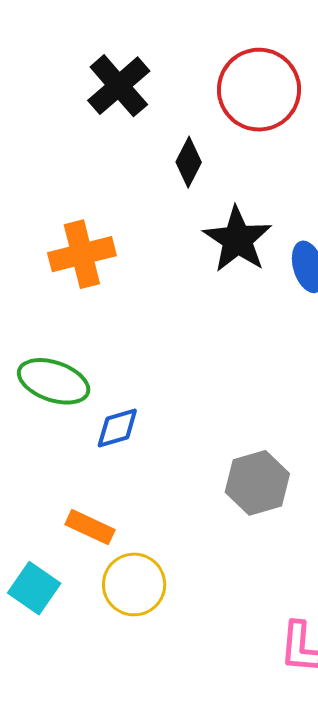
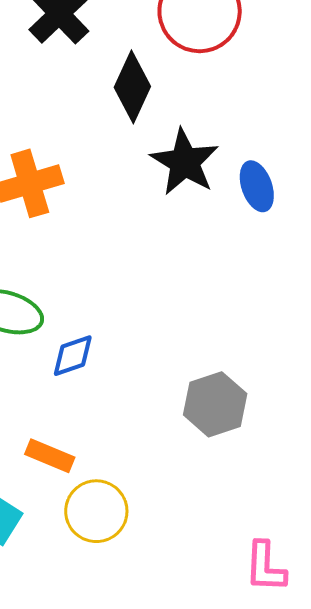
black diamond: (189, 162) -> (132, 87), size x1.4

